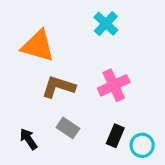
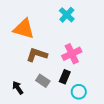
black rectangle: (115, 136) -> (65, 77), moved
cyan circle: (142, 145) -> (79, 92), moved

